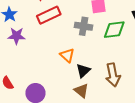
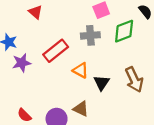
red rectangle: (49, 15) -> (56, 51), moved
brown triangle: (81, 91) -> (81, 109), moved

